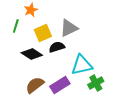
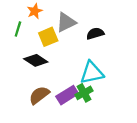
gray triangle: (69, 28) -> (66, 22), moved
black semicircle: (57, 47) -> (95, 34), moved
green cross: (96, 83) -> (84, 93), moved

